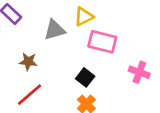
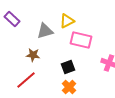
brown star: (28, 62) -> (33, 55), moved
black square: (85, 77) -> (68, 67), turned 32

